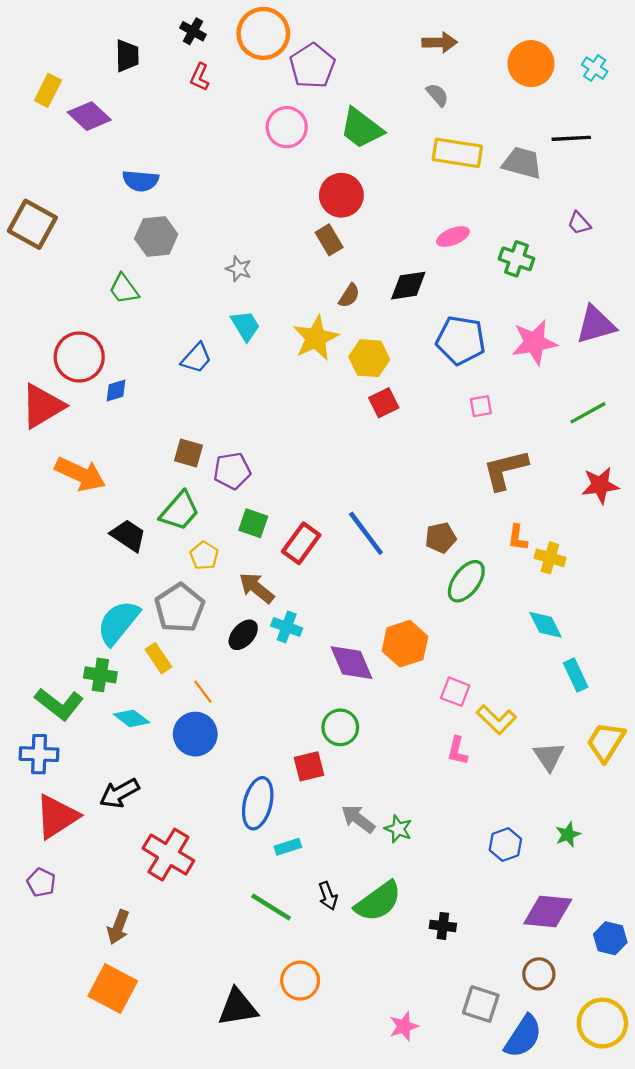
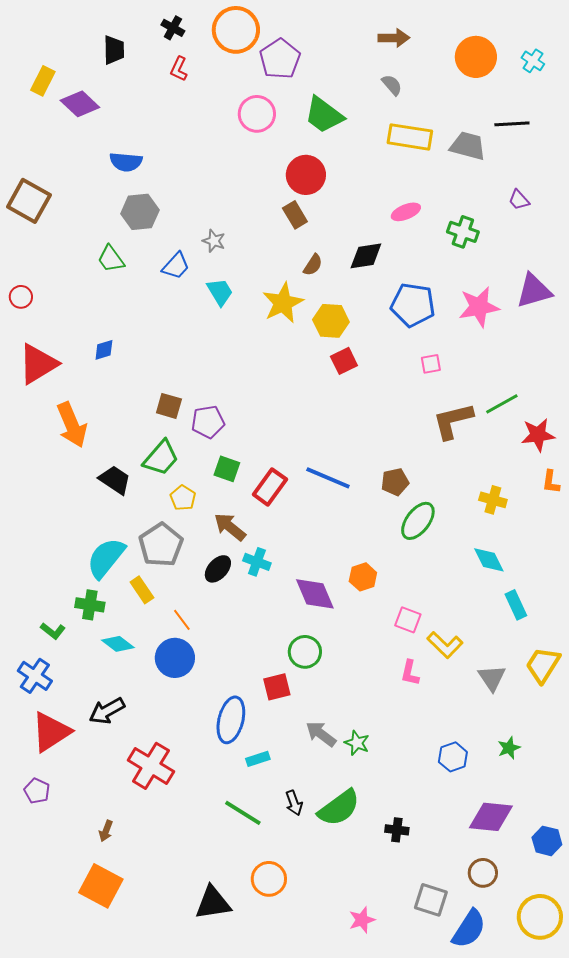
red circle: (79, 357) -> (21, 297), moved, size x0.5
blue trapezoid: (196, 358) -> (176, 266), moved
green line: (588, 413) -> (502, 404), moved
orange arrow: (80, 474) -> (72, 425), turned 42
blue line: (366, 533) -> (328, 478), turned -30
orange L-shape: (518, 538) -> (551, 482), moved
orange hexagon: (405, 644) -> (363, 577), size x0.7
green L-shape: (59, 704) -> (53, 631), size x0.6
blue cross: (39, 754) -> (35, 676), turned 32
brown arrow: (118, 927) -> (106, 831), size x0.7

